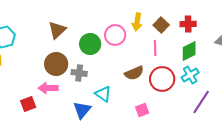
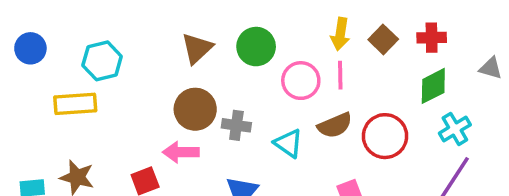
pink circle: (115, 35) -> (301, 81), moved
green circle: (90, 44) -> (256, 47), moved
pink line: (155, 48) -> (340, 75), moved
cyan cross: (190, 75) -> (455, 129), moved
cyan triangle: (103, 94) -> (288, 143), moved

